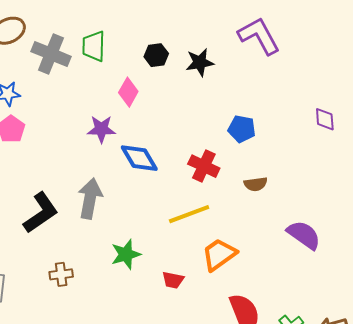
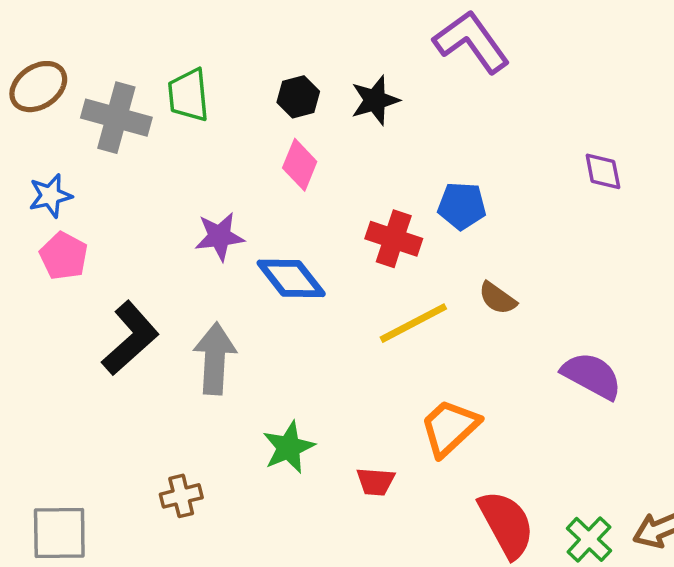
pink diamond: (128, 92) -> (300, 165), moved
red cross: (204, 166) -> (394, 239), moved
brown semicircle: (256, 184) -> (498, 298), turned 50
black L-shape: (41, 213) -> (130, 338), moved
yellow line: (189, 214) -> (413, 323), moved

